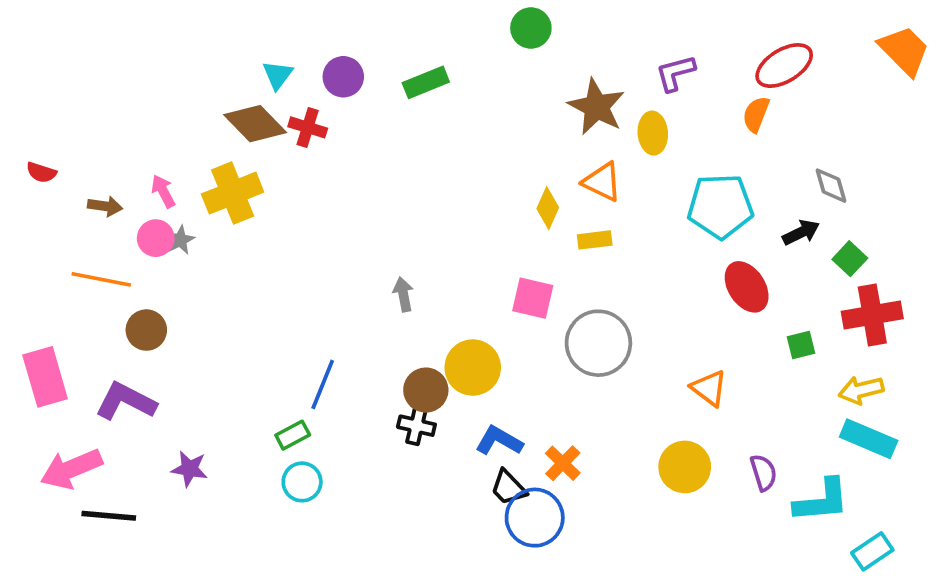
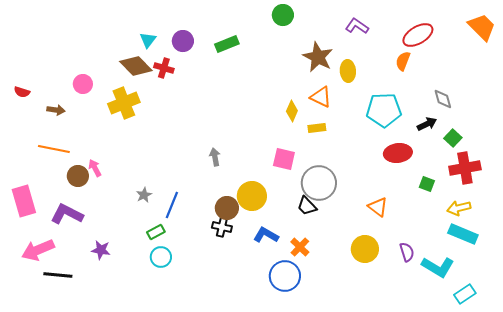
purple L-shape: (675, 73) -> (357, 26), moved, turned 50
pink arrow: (163, 191) -> (95, 168), moved
pink circle: (156, 238) -> (83, 84), moved
gray star: (180, 240) -> (144, 195), moved
red ellipse: (747, 287) -> (398, 153), turned -64
green square: (801, 345) -> (427, 184), turned 35
black trapezoid: (508, 488) -> (307, 206), moved
cyan L-shape: (822, 501) -> (438, 267), turned 36

